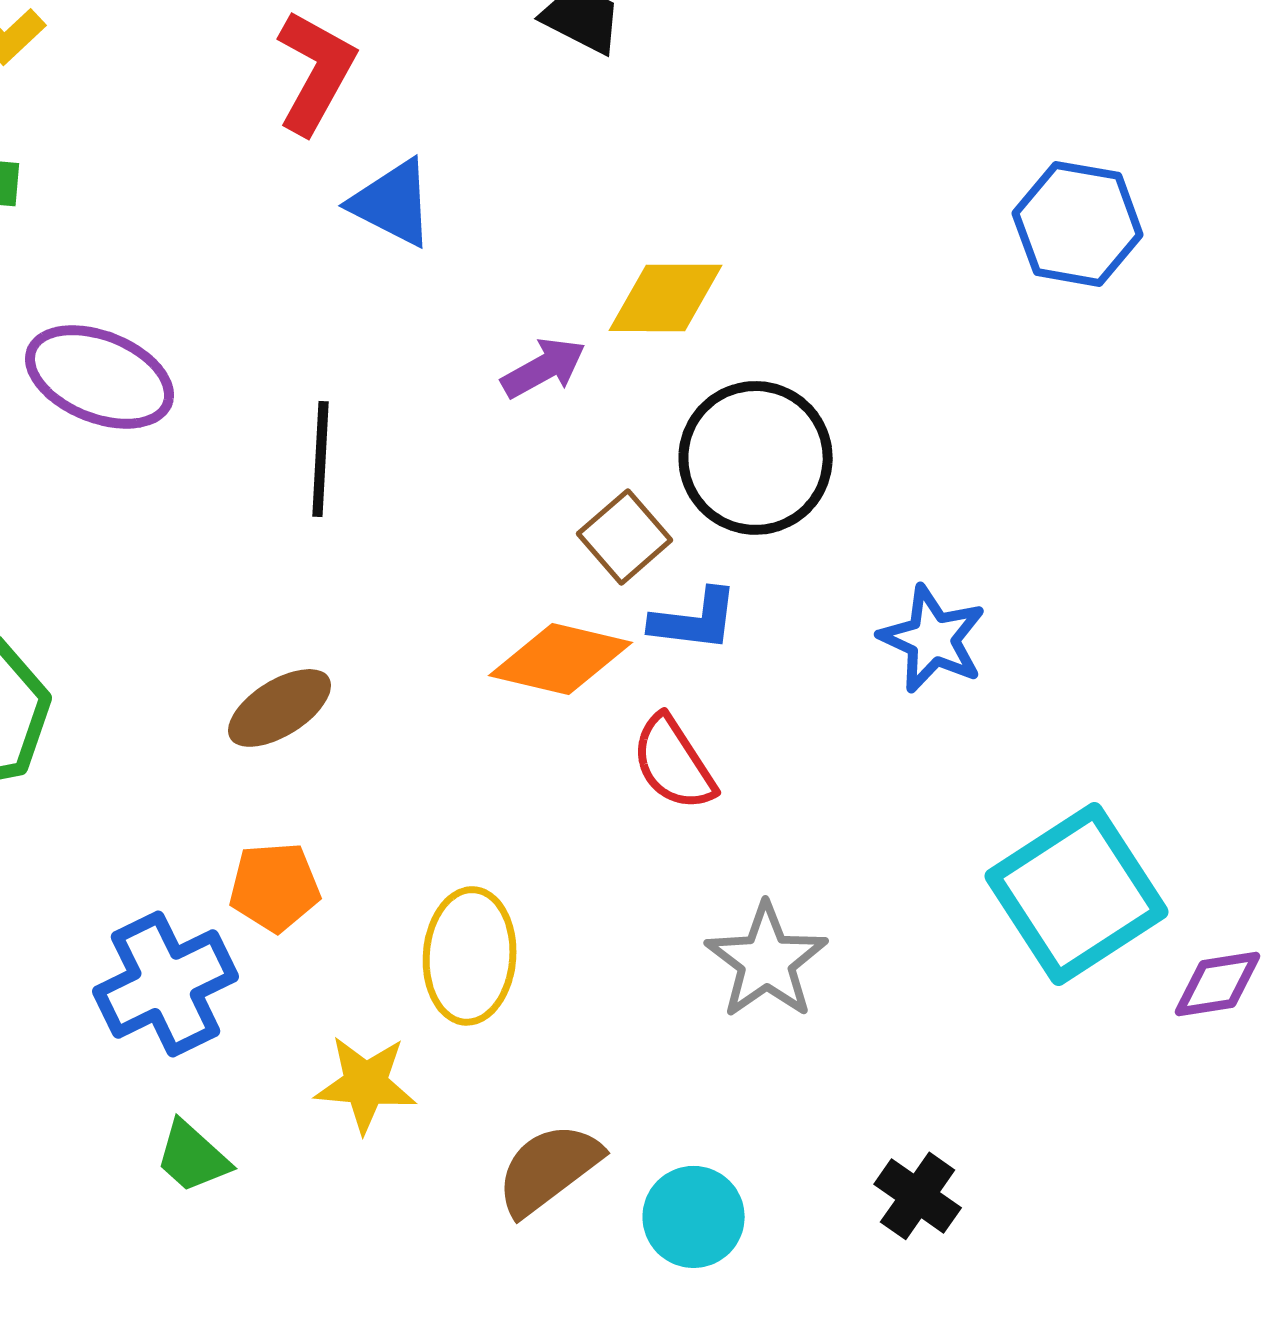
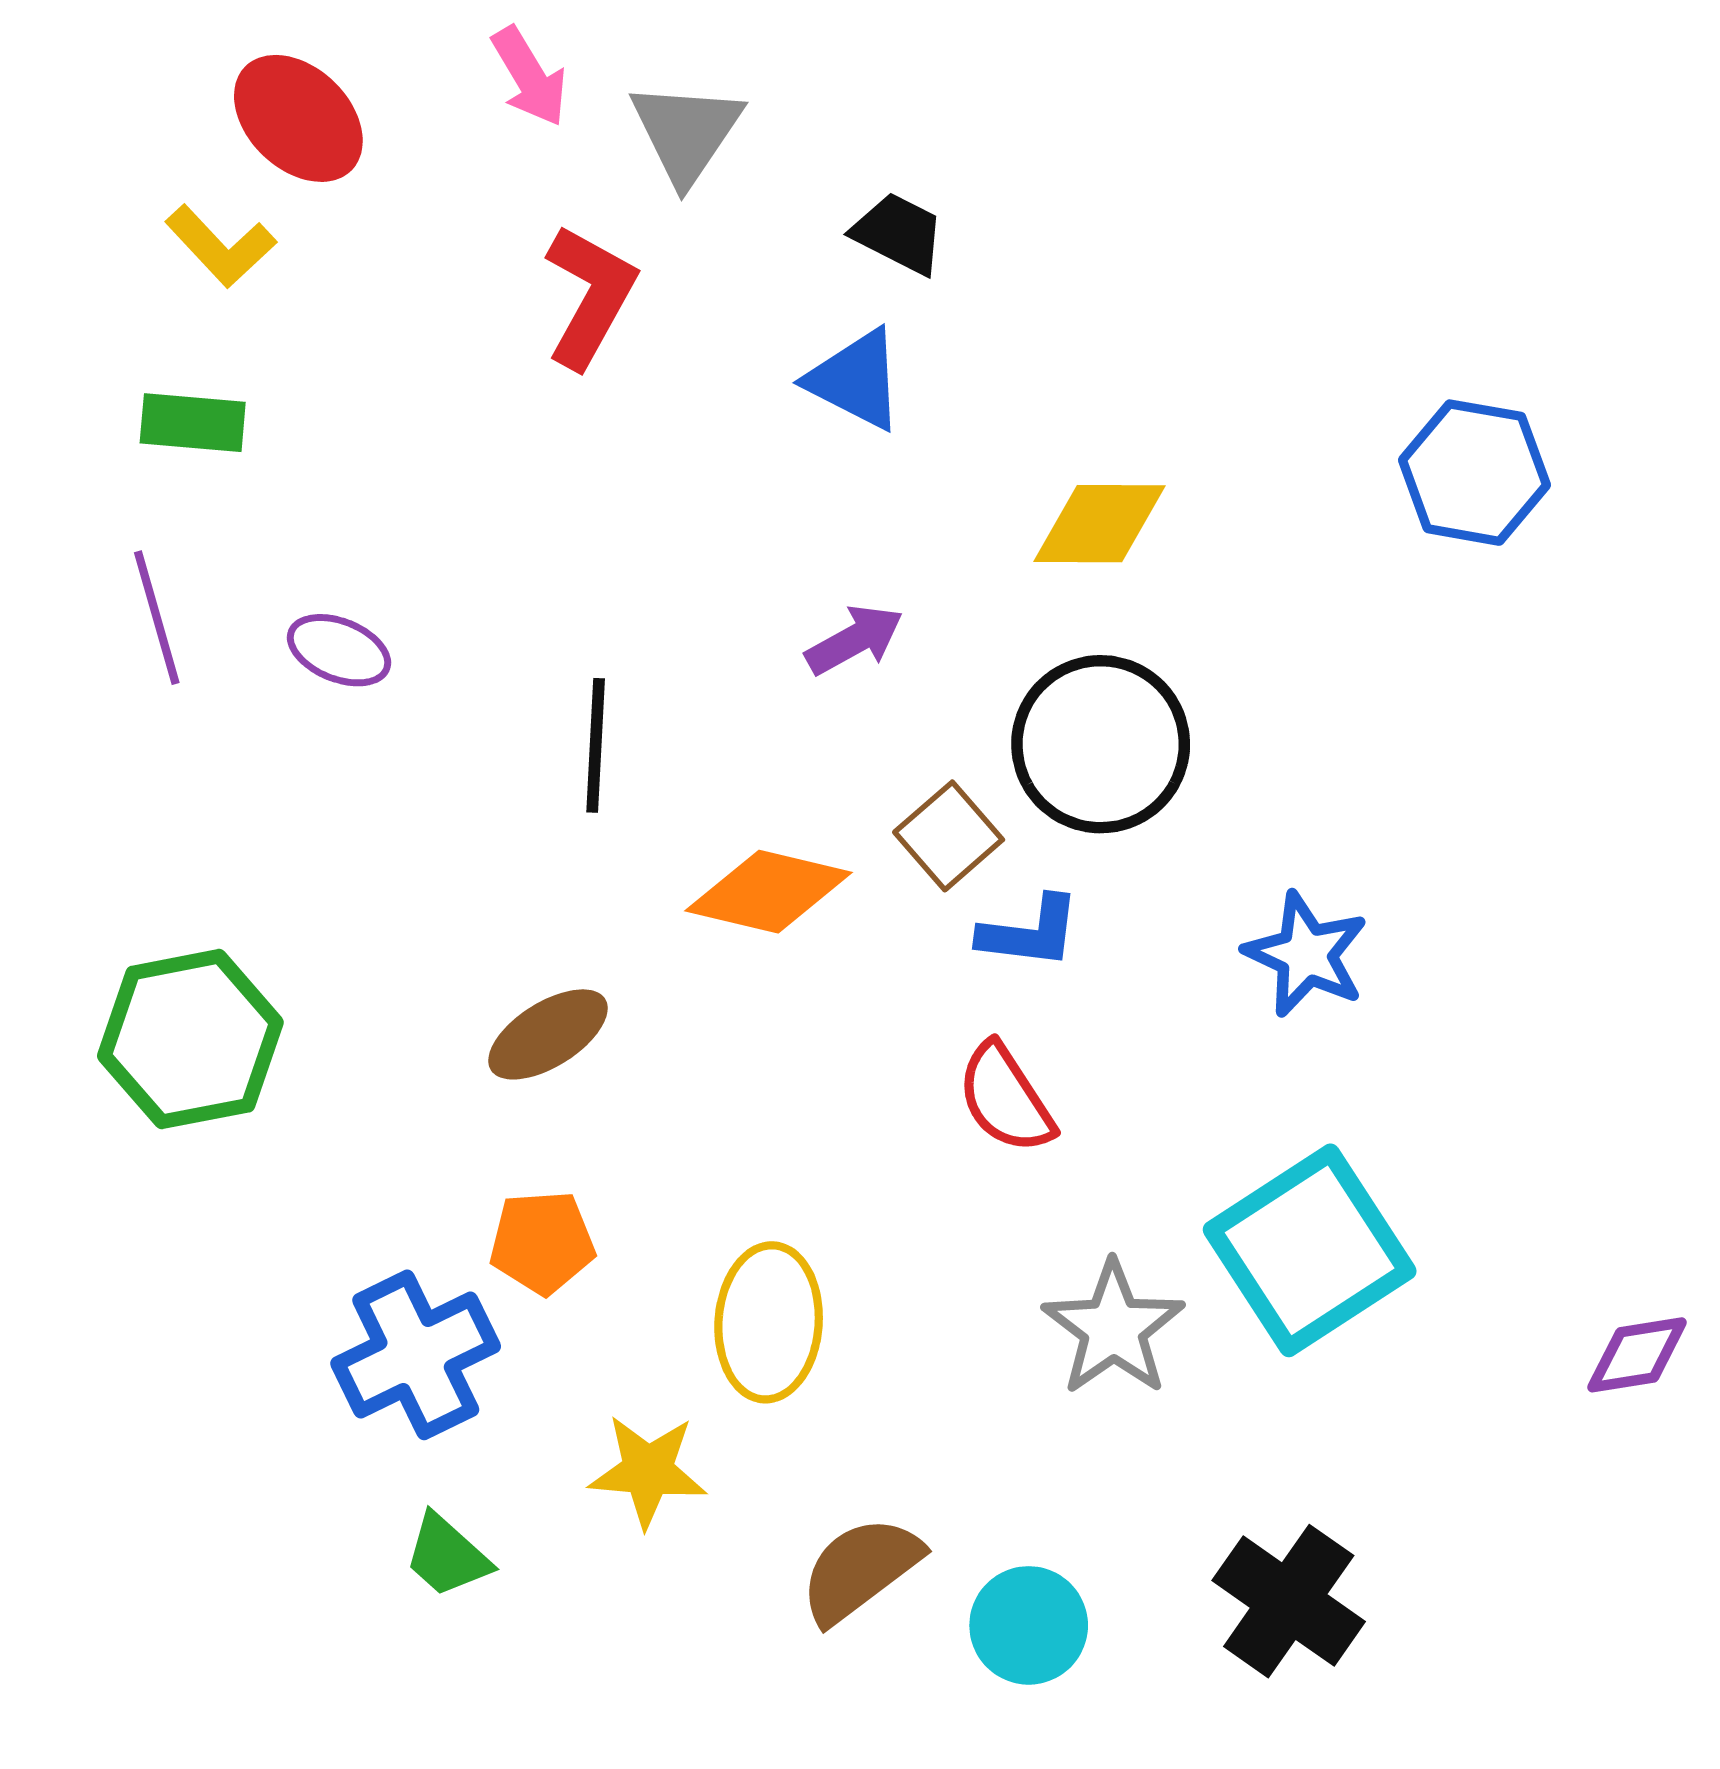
blue triangle: (393, 203) -> (856, 380), moved
yellow diamond: (666, 298) -> (1099, 524), moved
purple ellipse: (100, 377) -> (339, 650), size x0.6
orange diamond: (561, 659) -> (769, 892), moved
cyan square: (1077, 894) -> (1310, 1250), moved
black cross: (918, 1196) -> (1289, 1601), size x1.5

